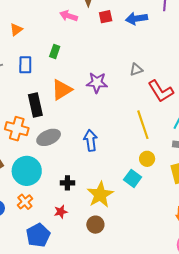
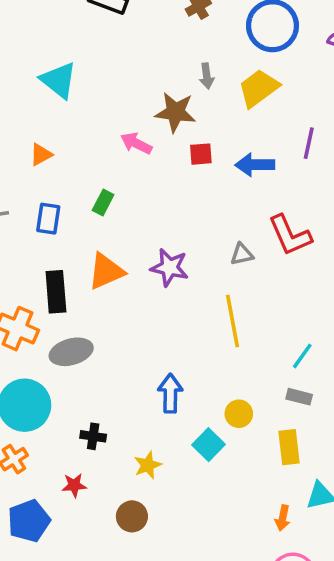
red L-shape: (161, 91) -> (290, 235), moved
yellow line: (143, 125) -> (233, 321), moved
blue arrow: (90, 140) -> (170, 393), moved
yellow star: (100, 195) -> (148, 465), size x0.6

